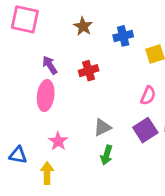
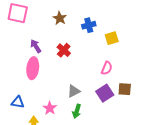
red cross: (89, 71) -> (64, 50), turned -32
pink star: (58, 141) -> (50, 108), moved
blue triangle: (18, 155) -> (18, 102), moved

